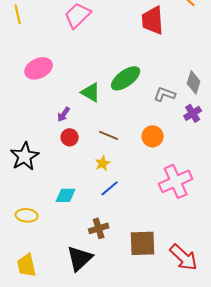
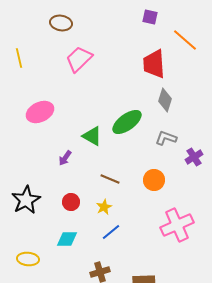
gray diamond: (194, 82) -> (165, 100), moved
red circle: (70, 137) -> (71, 202), moved

